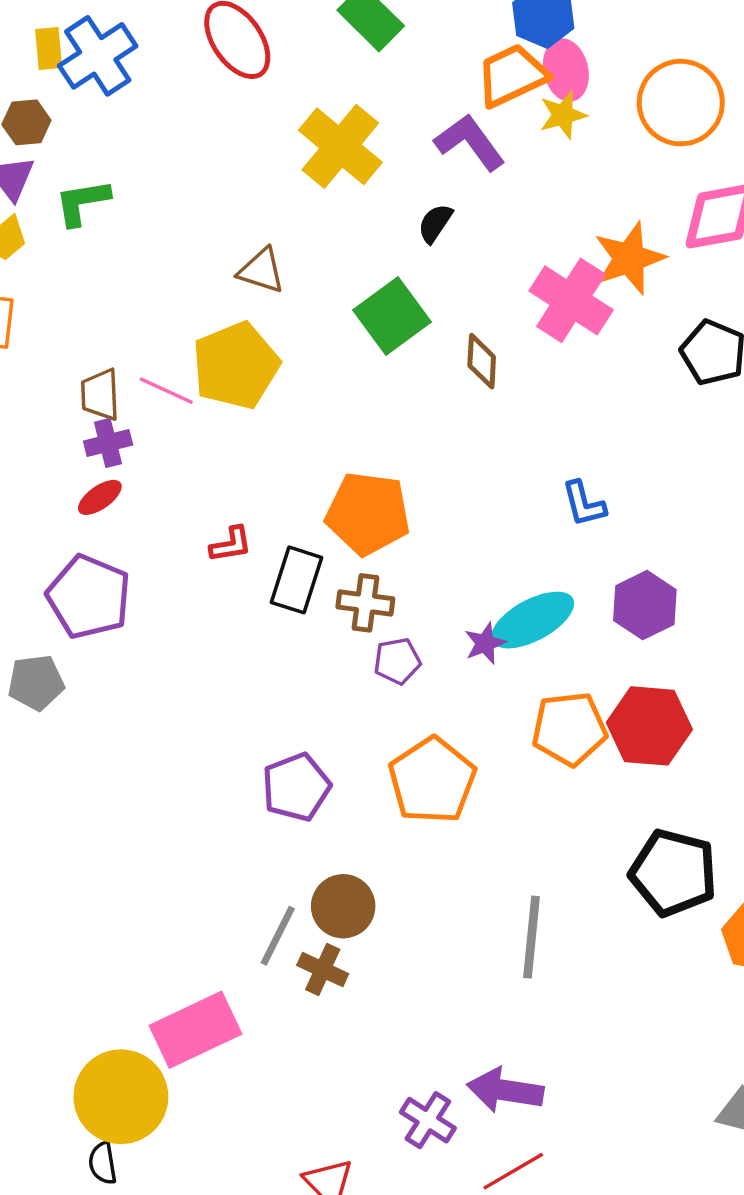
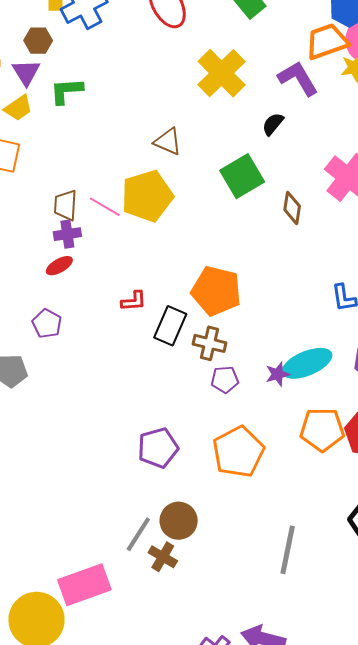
purple pentagon: (89, 597) -> (47, 324), size x0.6

